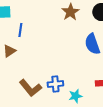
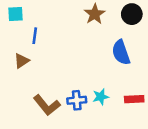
cyan star: (75, 96) -> (101, 97), moved

